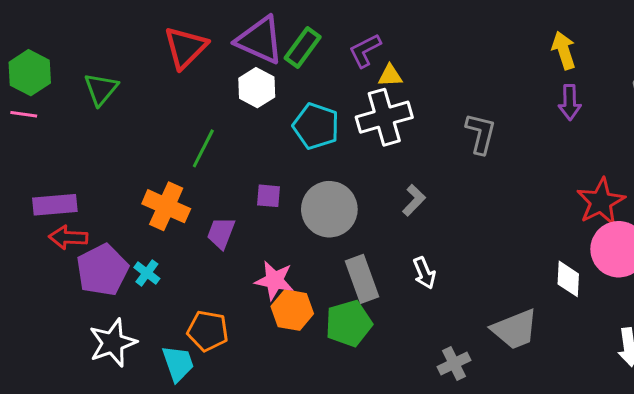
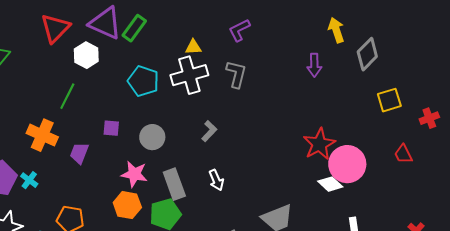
purple L-shape: (365, 50) -> (239, 30), moved
yellow arrow: (564, 50) -> (336, 30), moved
white hexagon: (257, 88) -> (86, 55), moved
gray L-shape: (481, 134) -> (236, 74), moved
red star: (601, 202) -> (319, 144), moved
gray circle: (329, 209) -> (152, 137), size x0.7
white diamond: (568, 279) -> (330, 184), moved, turned -50
pink star: (274, 280) -> (134, 174), moved

